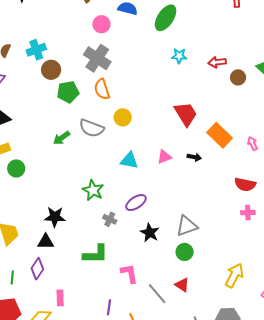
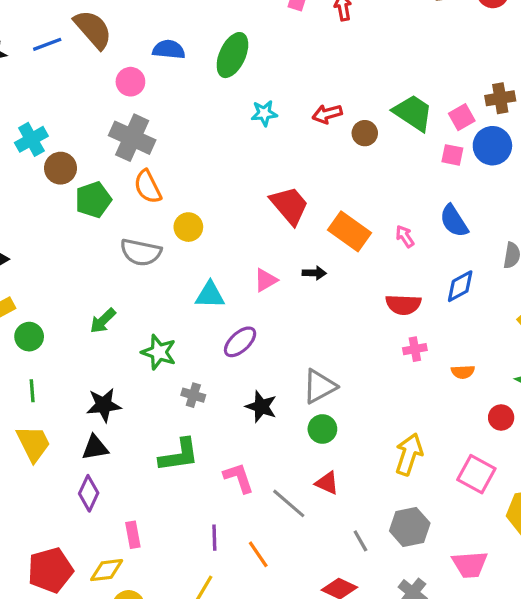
green arrow: (62, 138) -> (103, 321), moved
purple ellipse: (136, 203) -> (240, 342), moved
green line: (12, 277) -> (32, 391), moved

